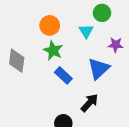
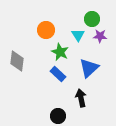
purple star: (116, 45) -> (100, 36), moved
green star: (53, 50) -> (60, 52), moved
black arrow: (89, 103) -> (81, 98), turned -54

